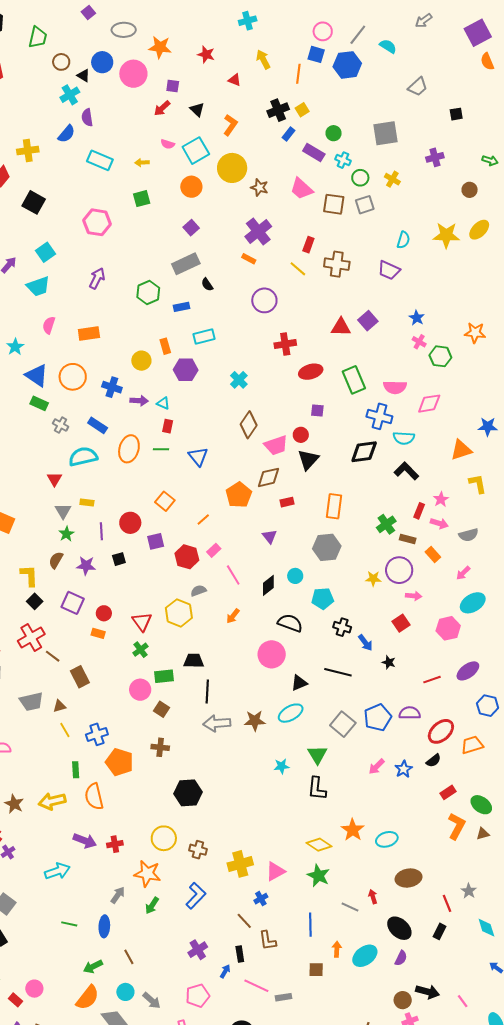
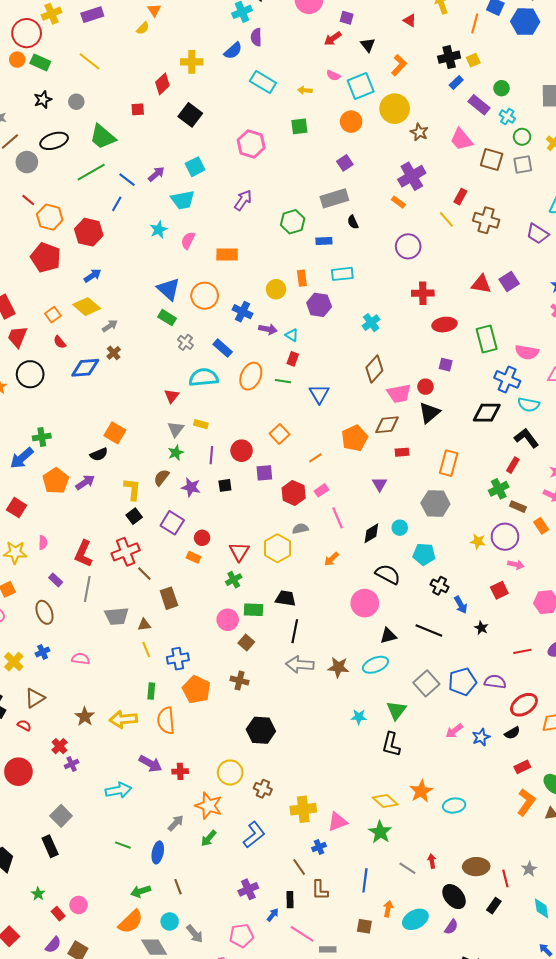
cyan star: (15, 347) -> (159, 230), moved
red rectangle: (419, 511) -> (513, 465), moved
brown ellipse: (409, 878) -> (476, 867), moved

